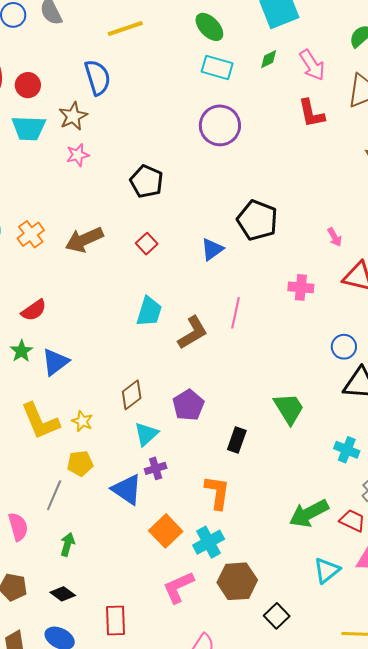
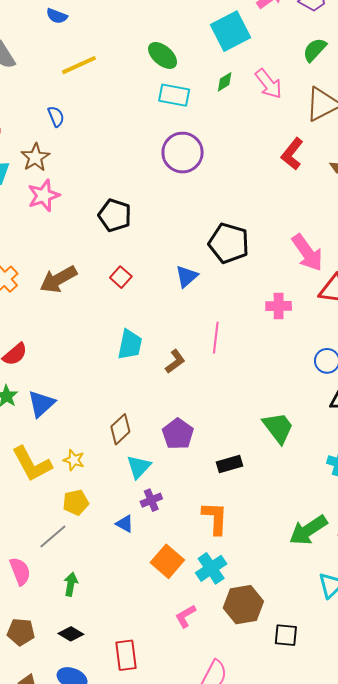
blue semicircle: (98, 77) -> (56, 116), size x0.6
red L-shape: (311, 113) -> (292, 154), moved, turned 56
pink star: (78, 155) -> (44, 196), size x1.4
pink arrow: (335, 237) -> (307, 253), size x2.0
brown L-shape: (193, 333) -> (175, 361), size x0.7
black rectangle: (237, 440) -> (229, 464), turned 60
blue triangle: (127, 489) -> (125, 524), size x0.6
gray line: (54, 495) -> (53, 537), turned 32
pink L-shape: (178, 587) -> (185, 616), size x0.7
black square: (277, 616) -> (286, 635), turned -35

